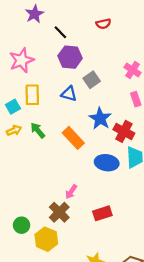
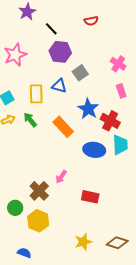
yellow rectangle: (32, 95) -> (36, 94), moved
brown cross: (59, 212) -> (39, 191), moved
red rectangle: (102, 213) -> (90, 197), turned 30

